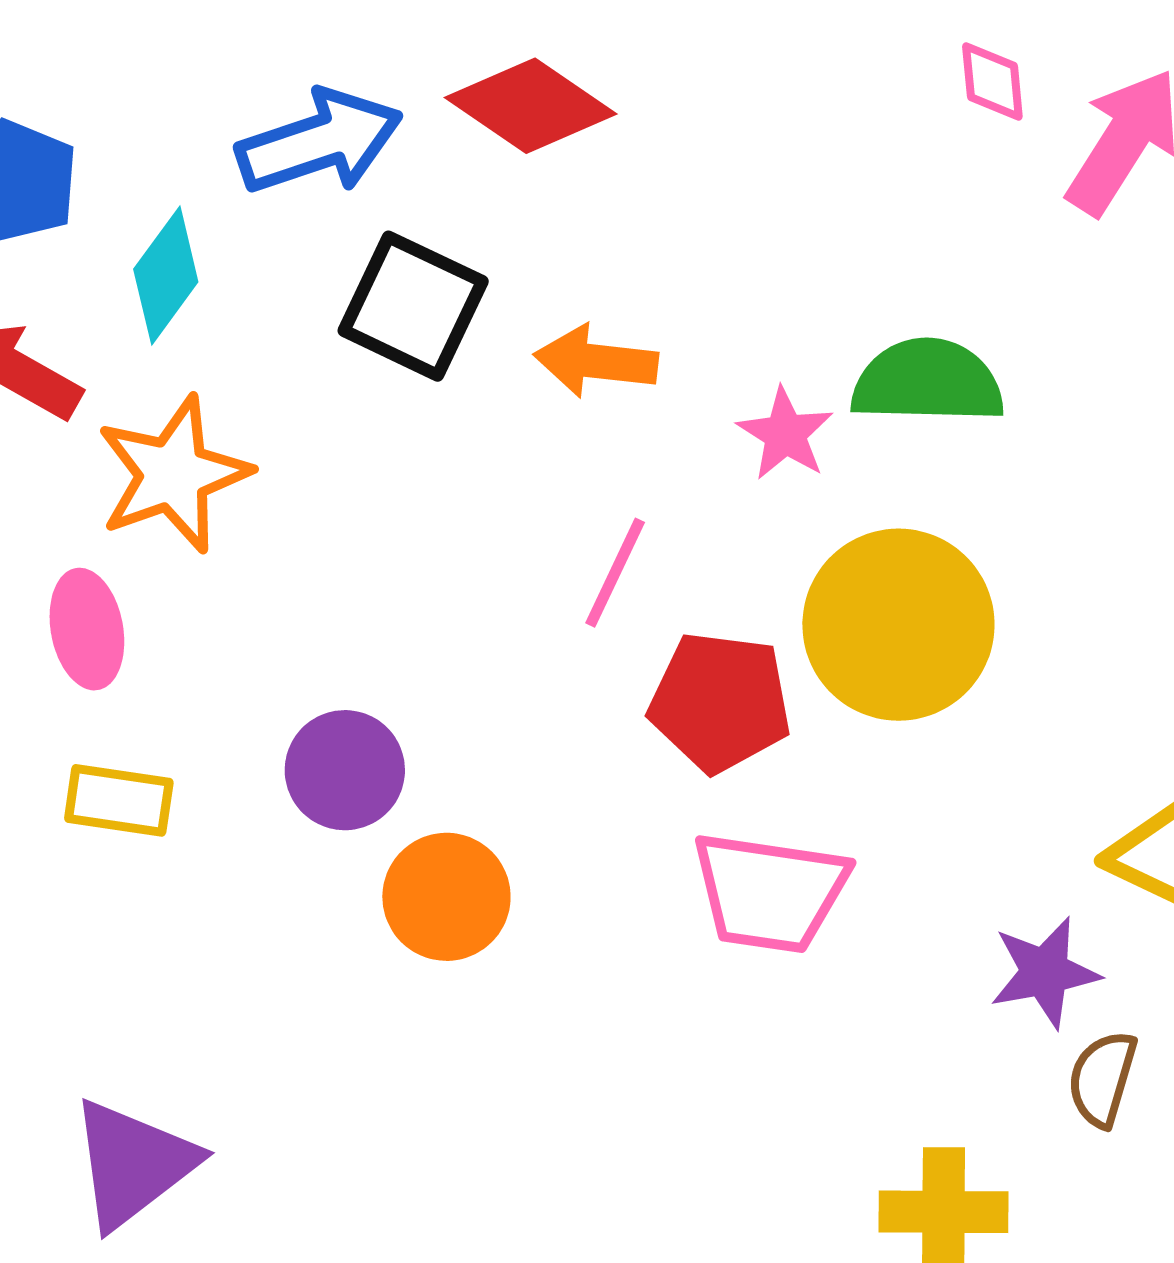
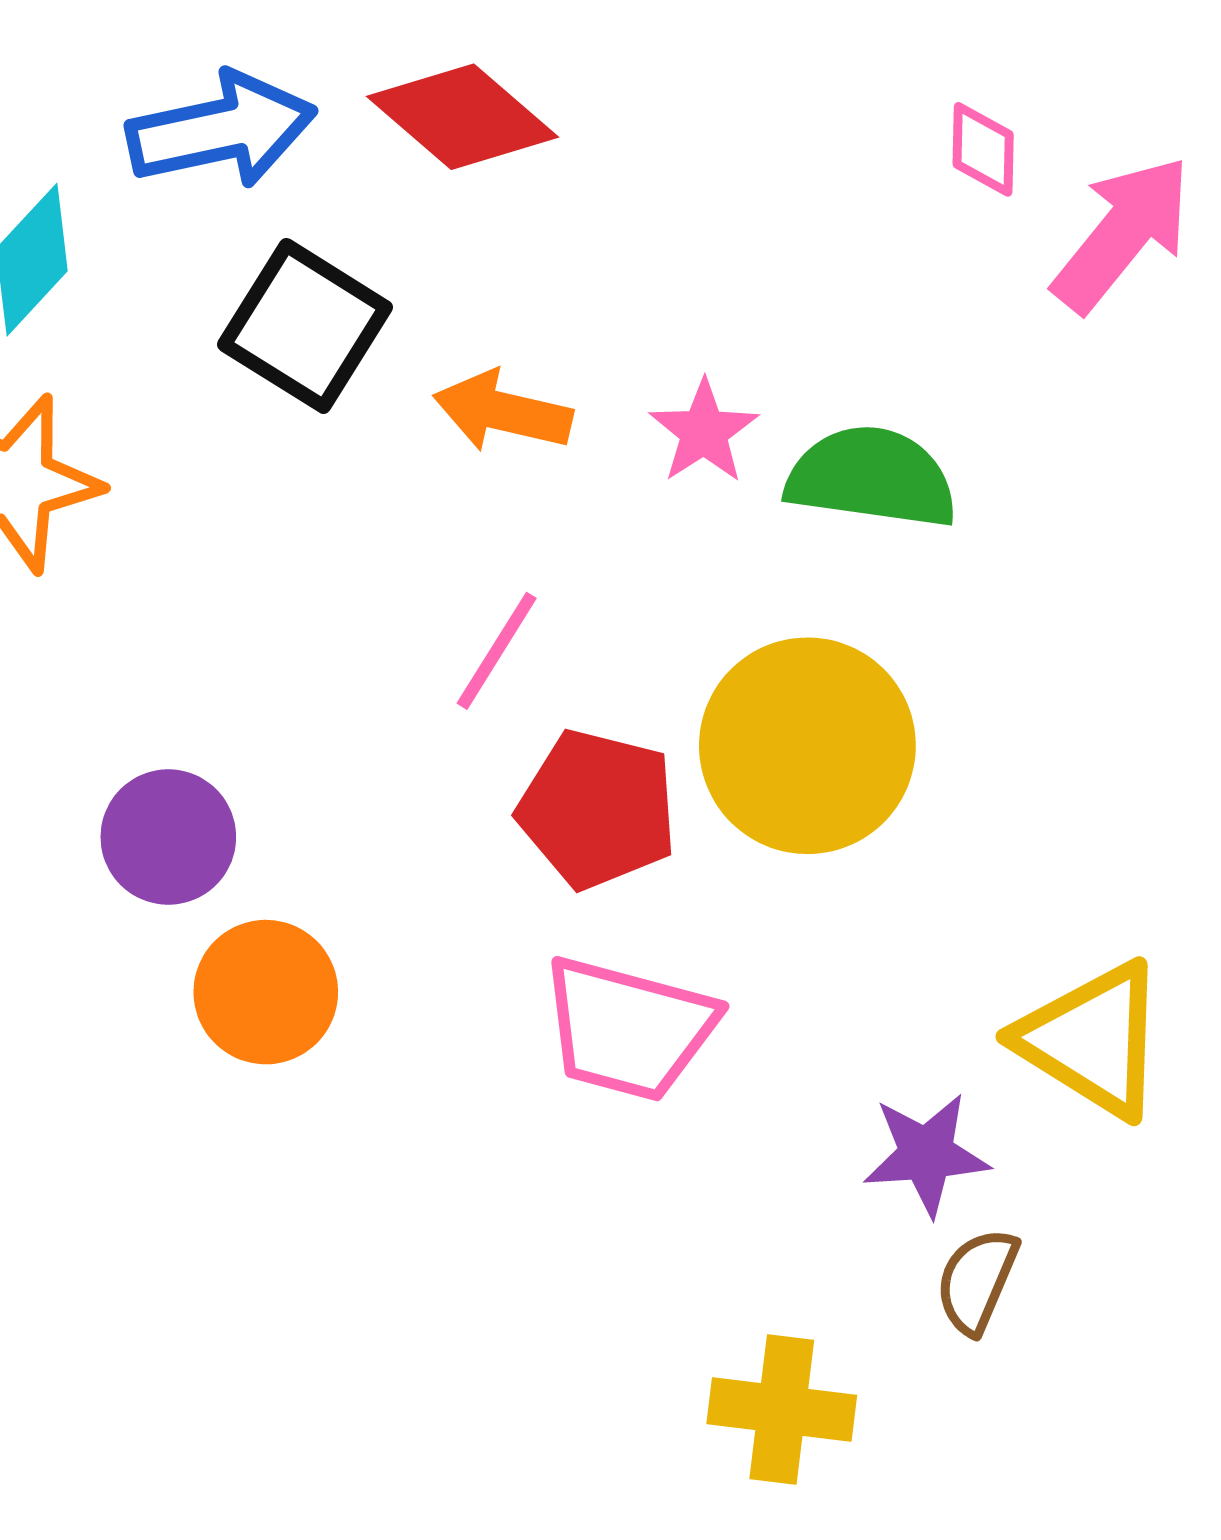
pink star: (785, 434) -> (704, 432), moved

